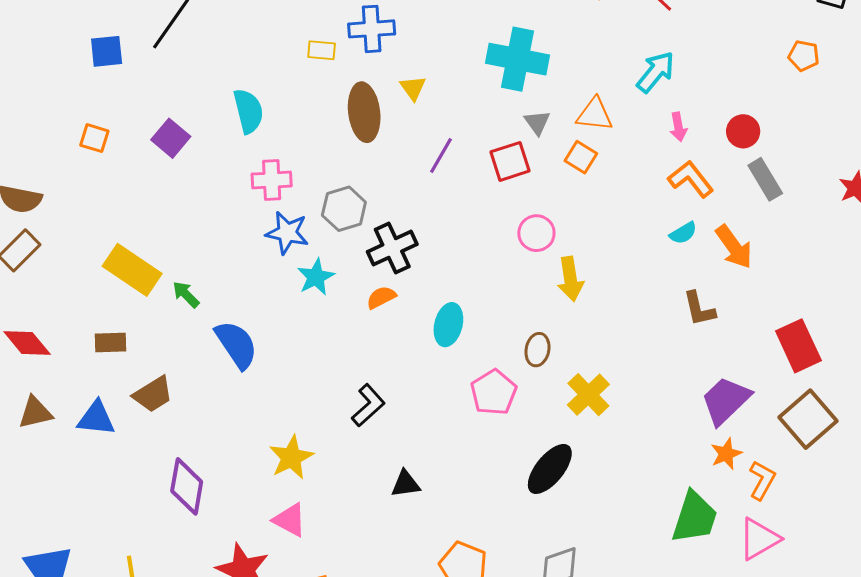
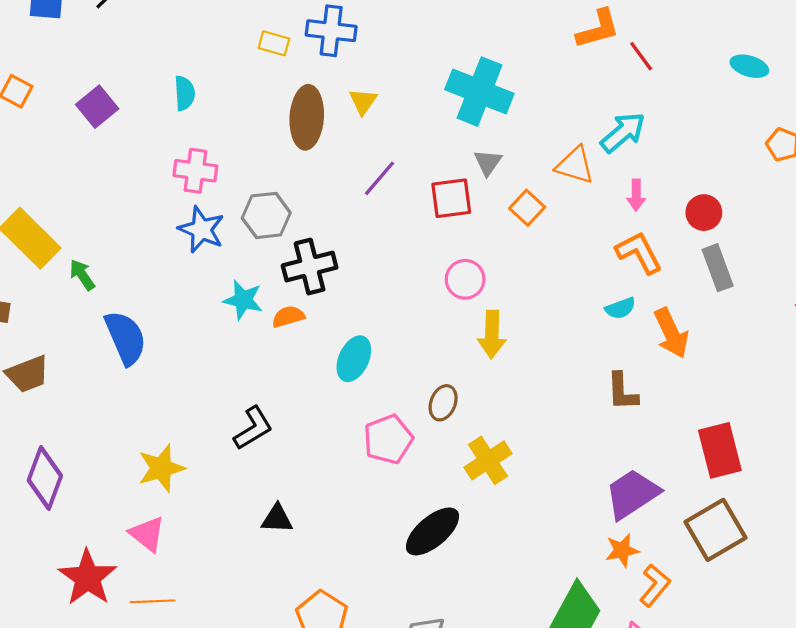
cyan semicircle: (248, 111) -> (185, 93), size x0.7
orange triangle: (595, 114) -> (575, 165), moved
cyan star: (316, 277) -> (243, 300), moved, turned 30

